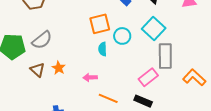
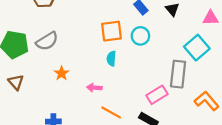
cyan square: (154, 29) -> (197, 48), moved
cyan circle: (122, 36) -> (140, 36), moved
brown triangle: (37, 70) -> (16, 82), moved

